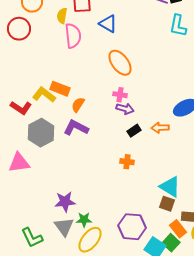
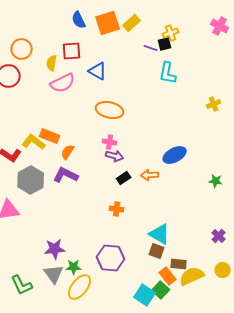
pink semicircle: (73, 36) -> (63, 83), turned 70
orange ellipse: (120, 63) -> (110, 110), turned -40
purple hexagon: (132, 227) -> (111, 258), moved

